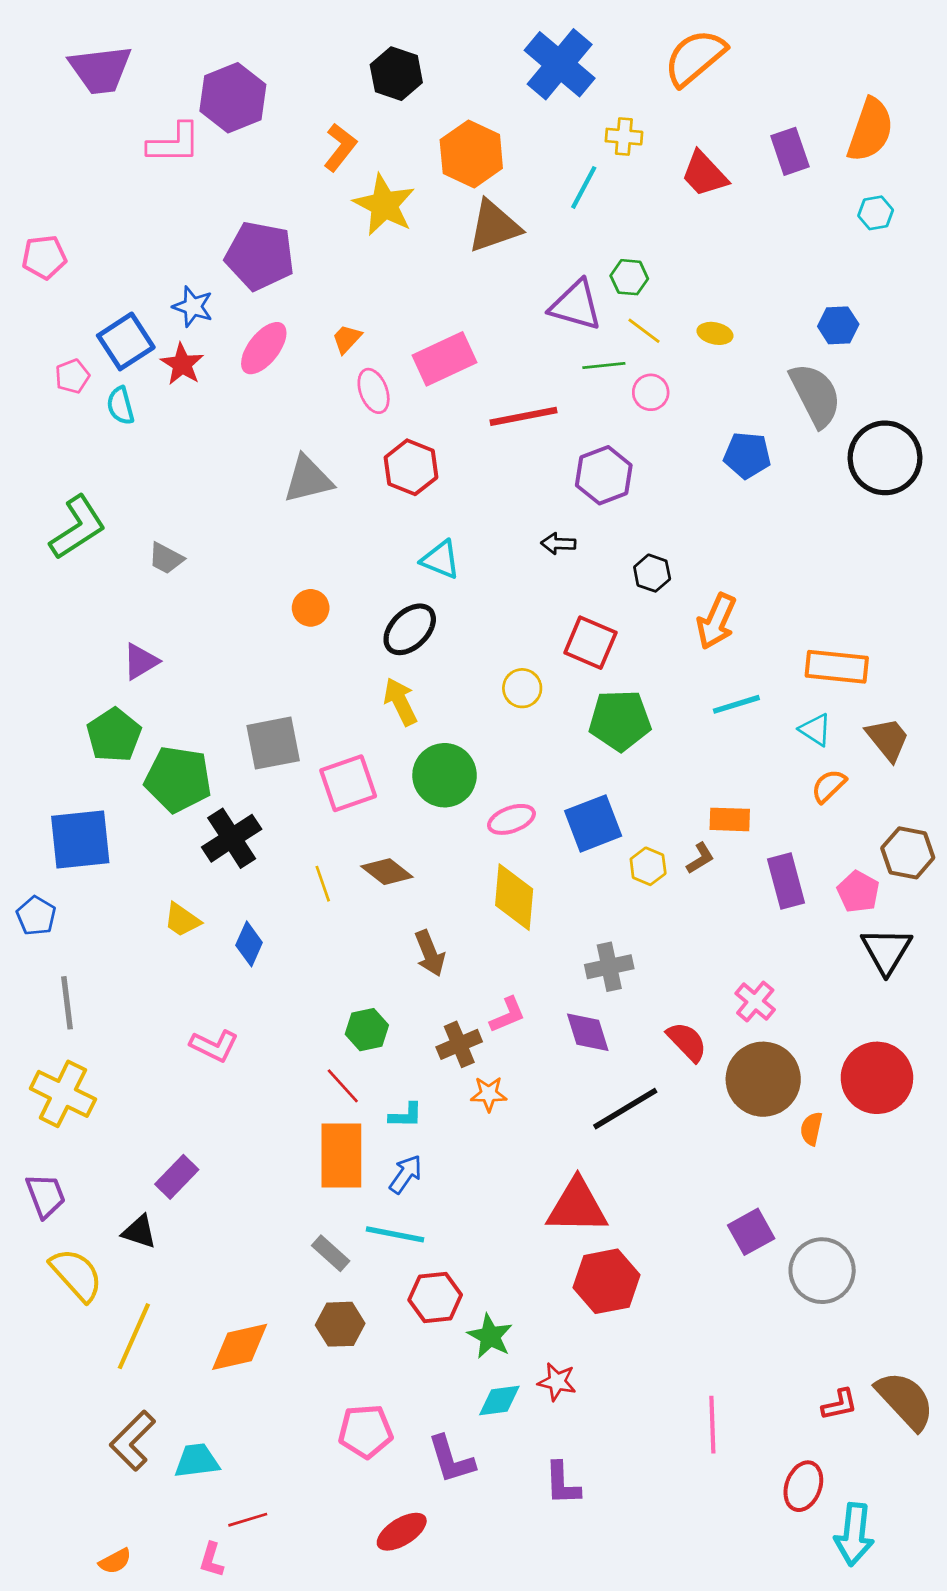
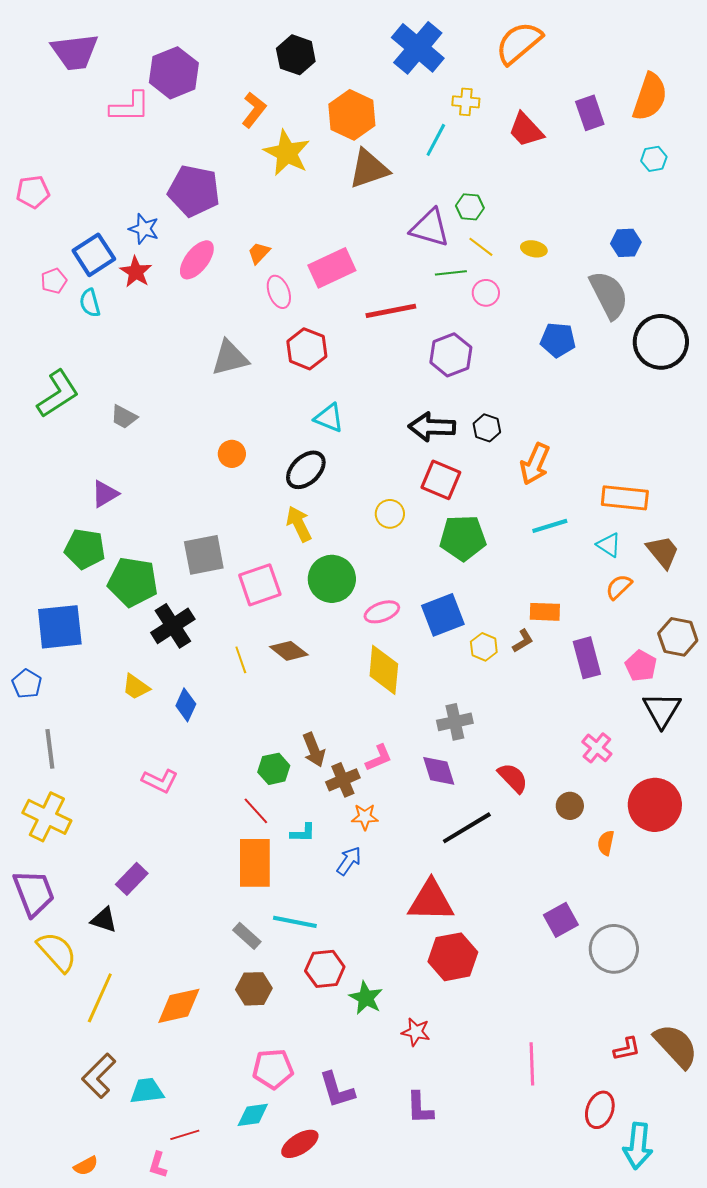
black arrow: (558, 544) -> (432, 427), moved, size x1.8
green pentagon: (114, 735) -> (85, 549), turned -30
brown arrow: (430, 953) -> (314, 750), moved
pink cross: (755, 1002) -> (597, 748), moved
brown circle: (763, 1079) -> (570, 806), size x0.5
blue arrow: (406, 1174) -> (349, 861), moved
purple trapezoid: (46, 1196) -> (34, 893), size x1.4
cyan diamond: (499, 1400) -> (253, 1115), moved

